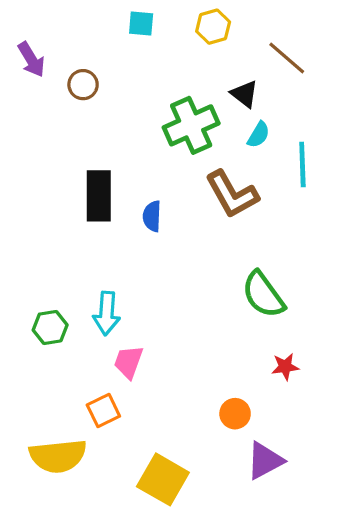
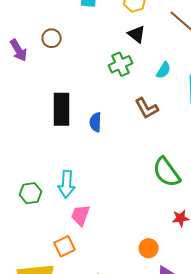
purple arrow: (31, 60) -> (19, 50), moved
black triangle: (244, 94) -> (137, 34), moved
green cross: (191, 125) -> (121, 64), size x0.7
brown L-shape: (232, 194) -> (147, 108), size x0.7

